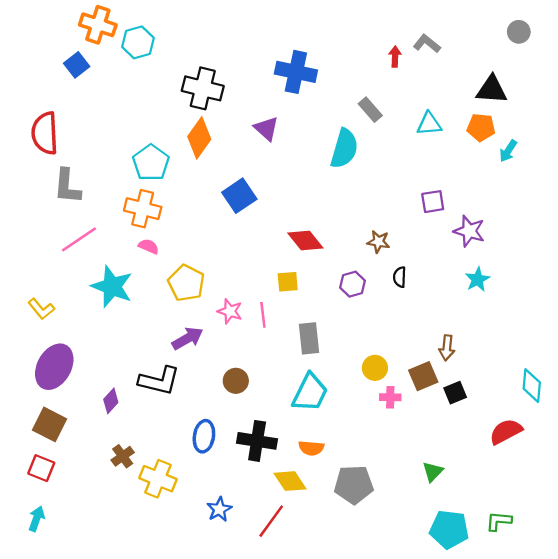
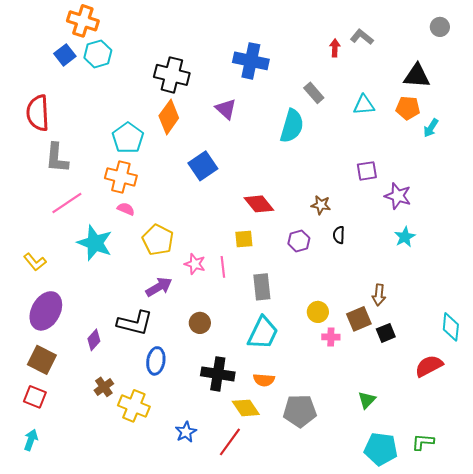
cyan hexagon: (138, 42) -> (98, 54), moved
blue ellipse: (204, 436) -> (156, 361), moved

